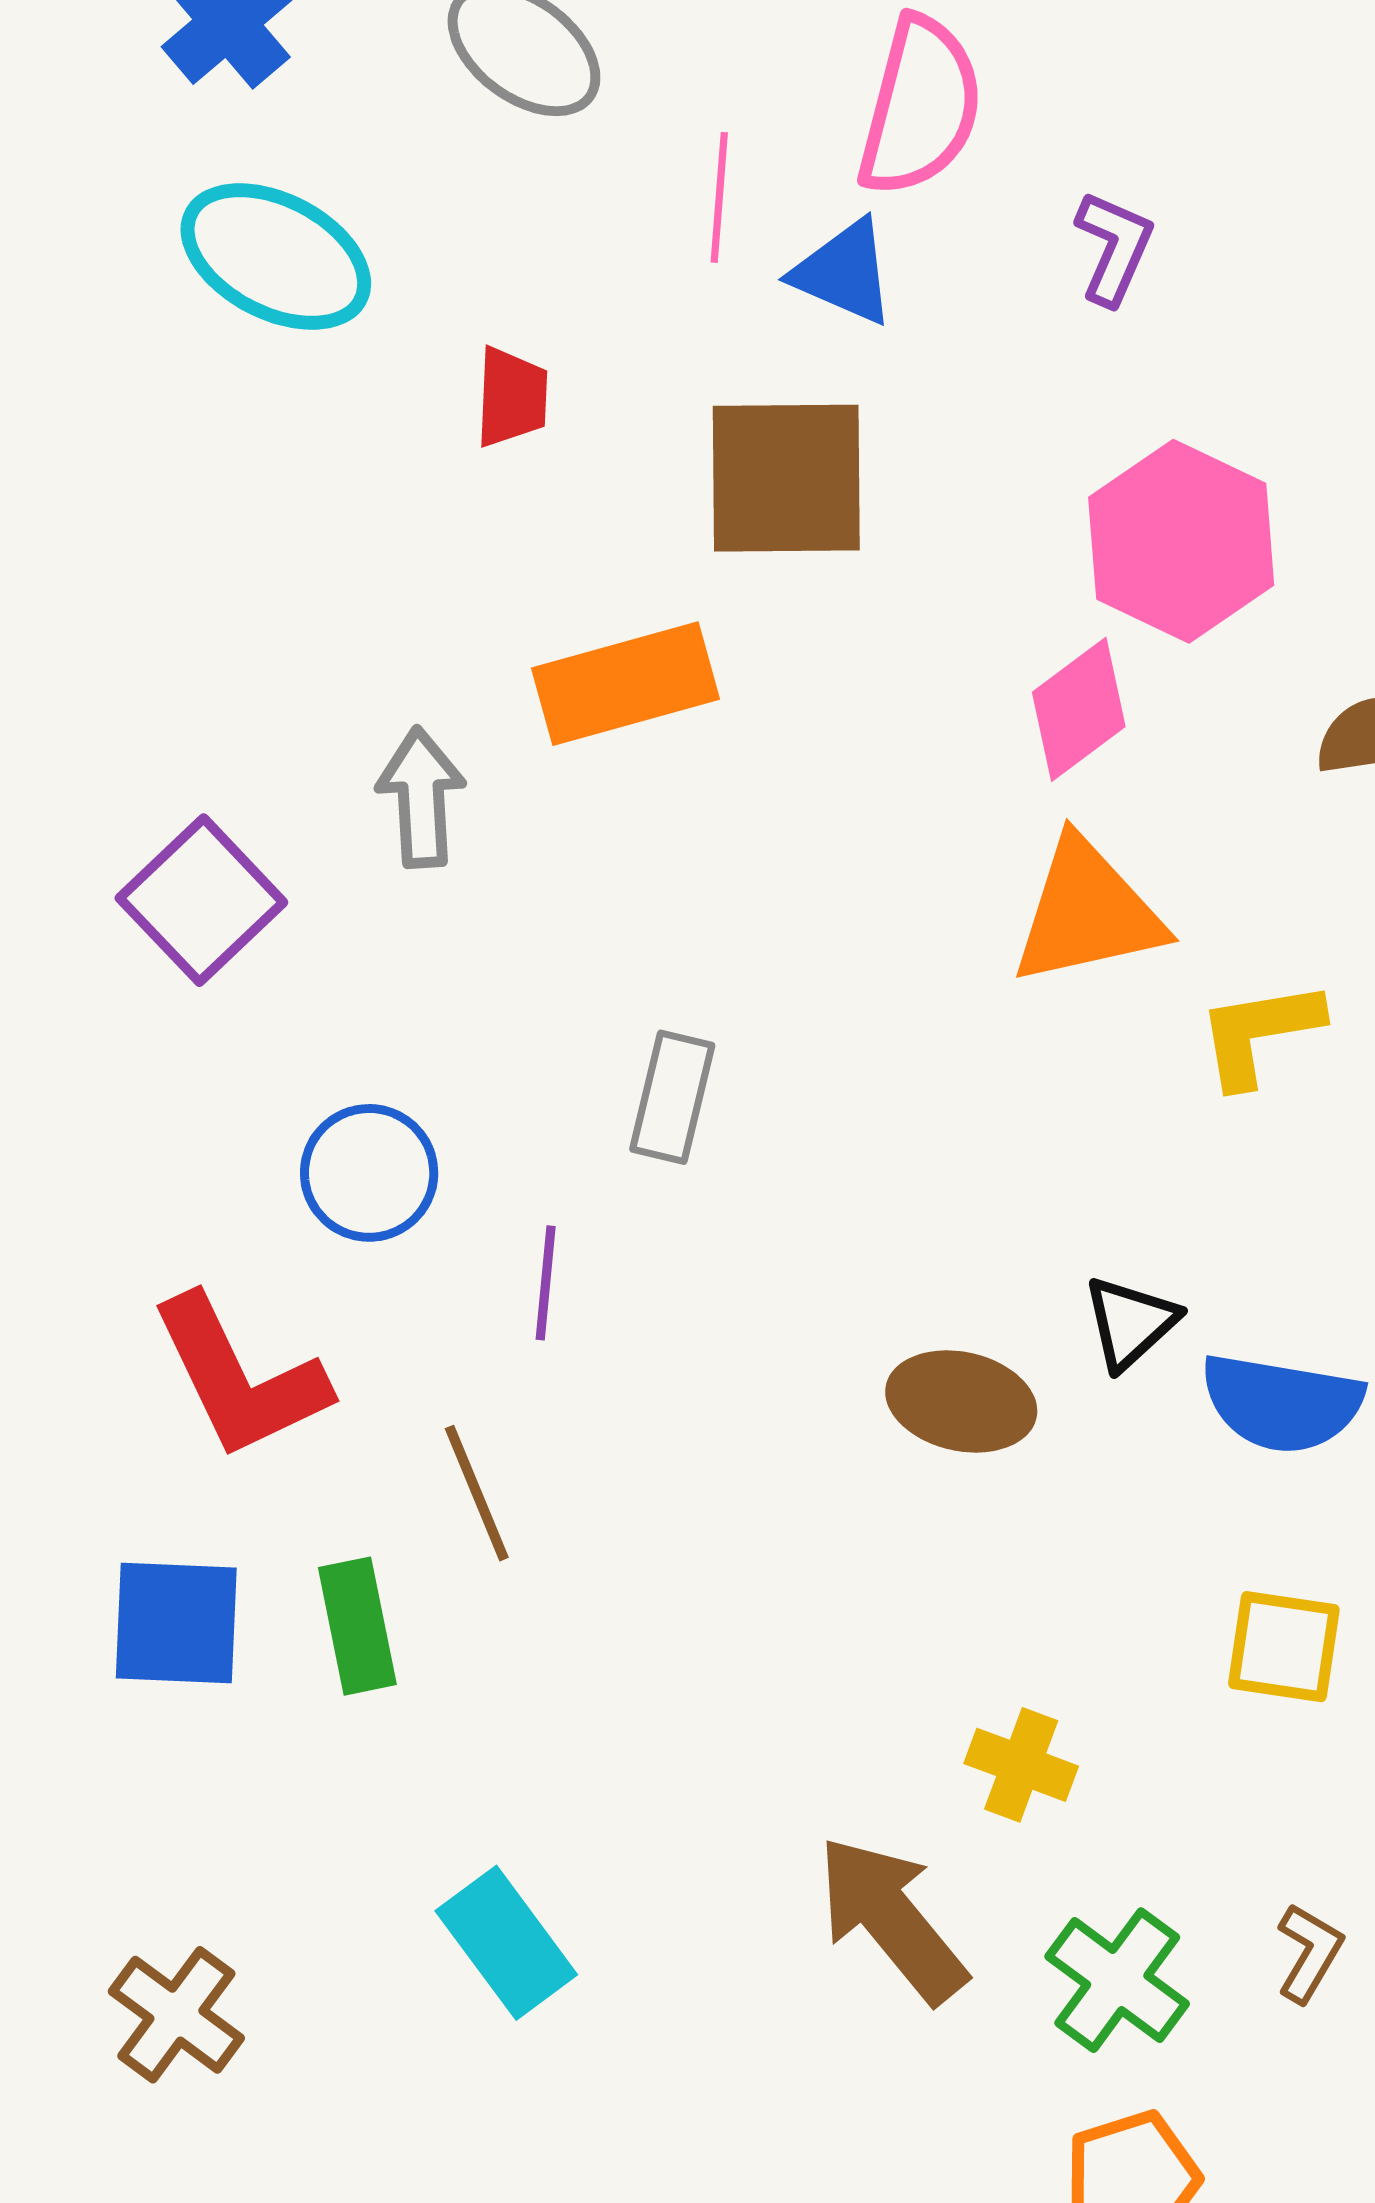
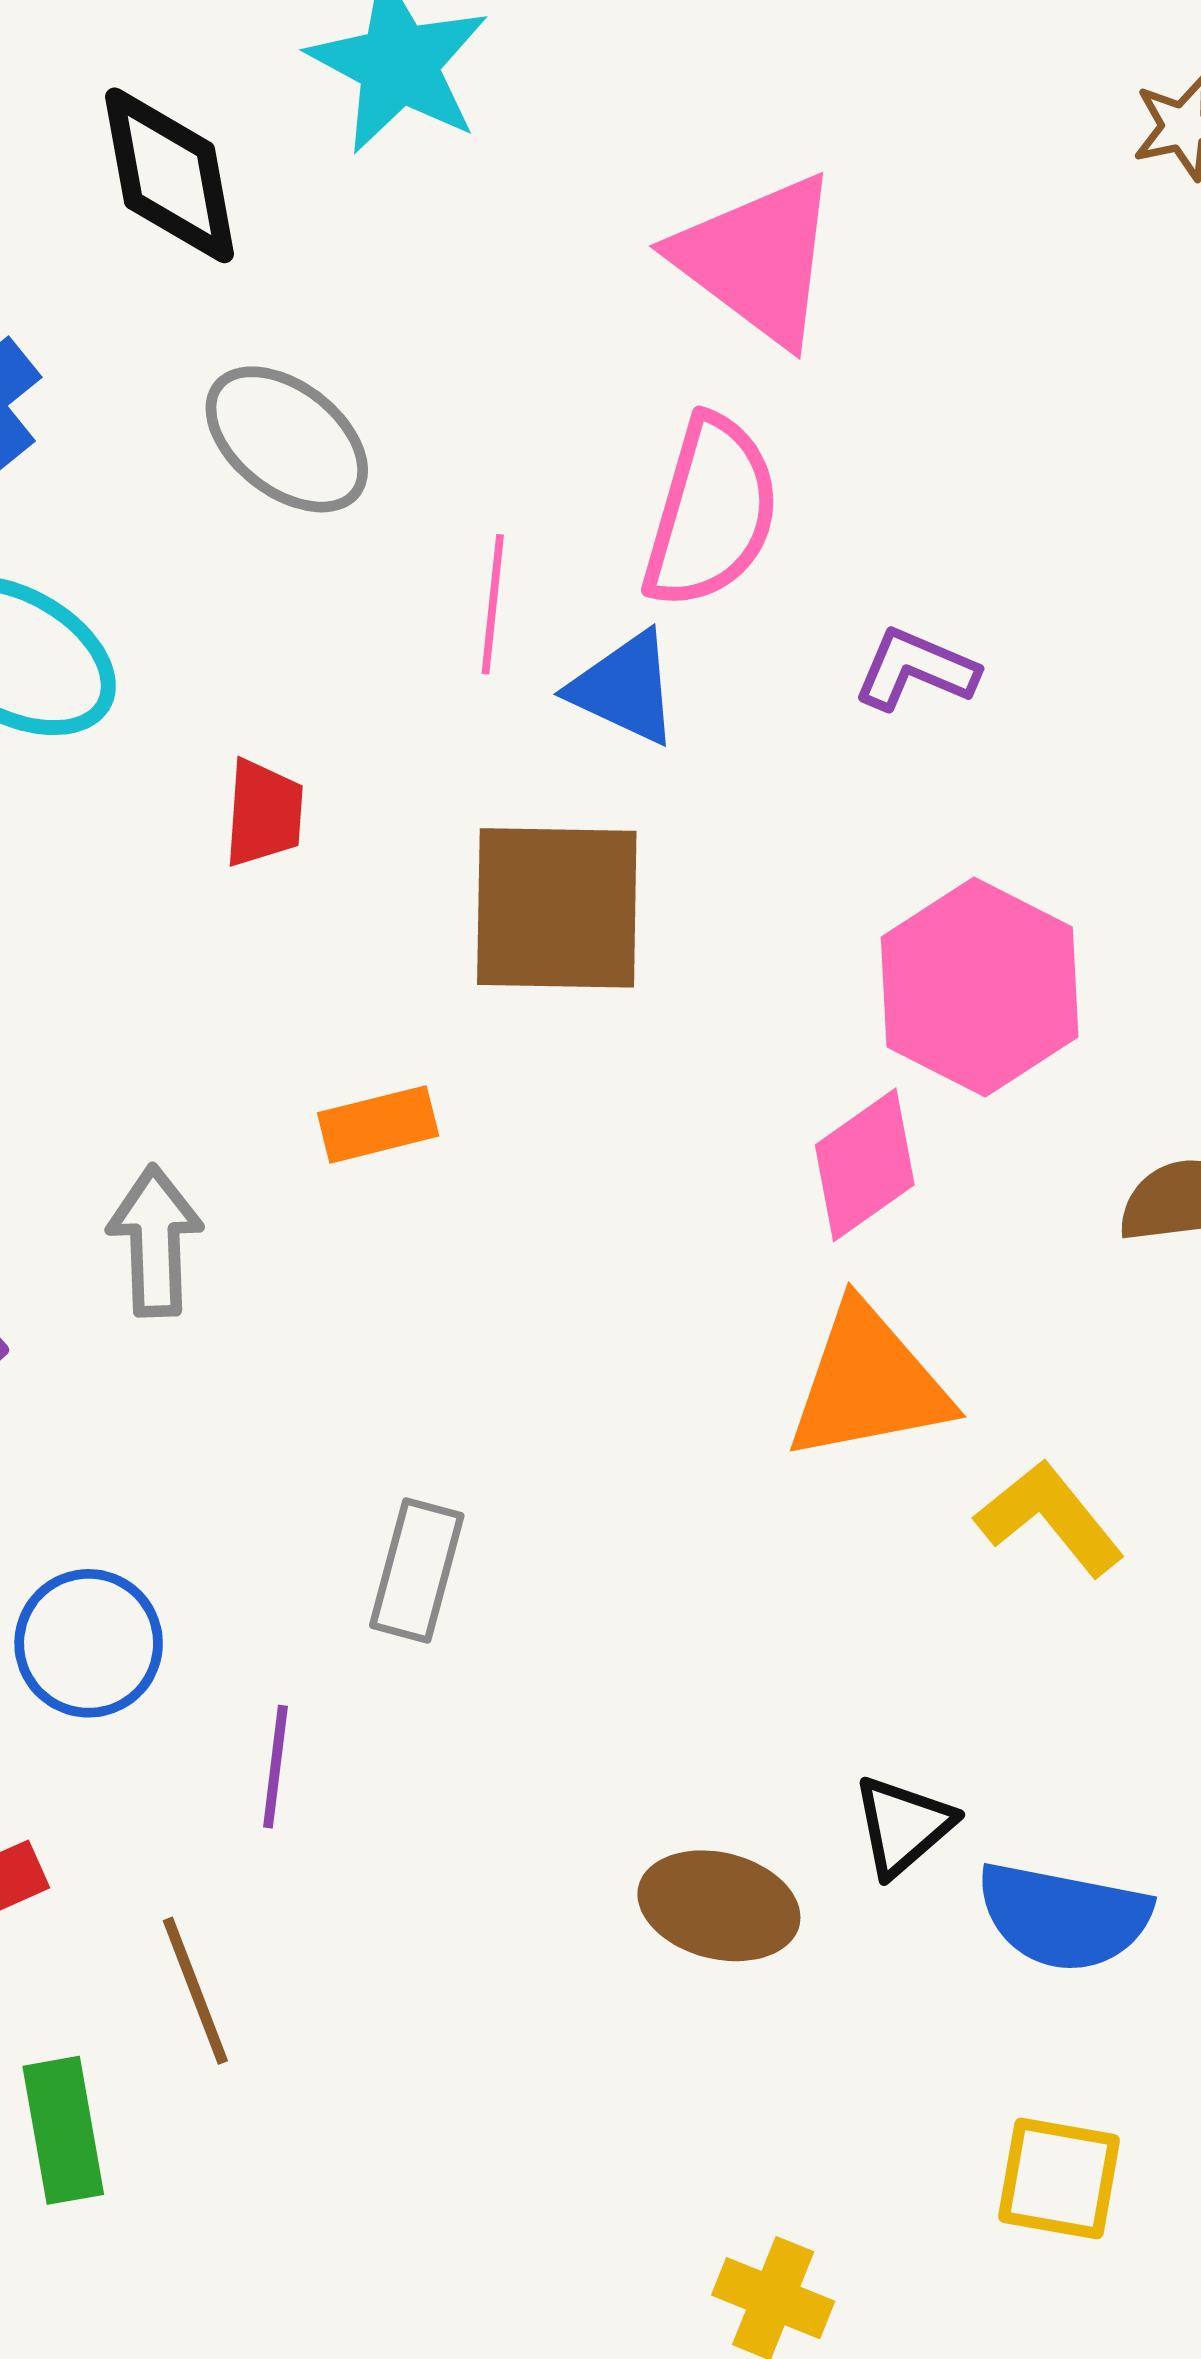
purple L-shape: (1114, 248) -> (916, 669), turned -92
orange rectangle: (625, 684) -> (378, 1124), size x0.6
yellow L-shape: (1259, 1033) -> (1050, 1518), turned 59

